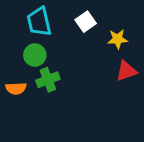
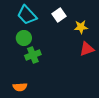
cyan trapezoid: (39, 22) -> (27, 15), turned -30
orange semicircle: (16, 88) -> (20, 87), moved

